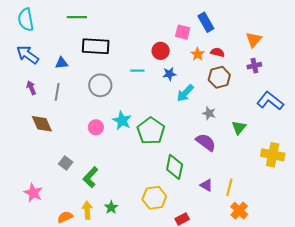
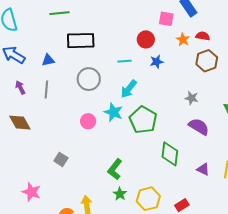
cyan arrow: (185, 93) -> (129, 89), moved
gray star: (209, 113) -> (192, 98), moved
brown diamond: (42, 124) -> (20, 123), moved
green L-shape: (90, 177) -> (115, 169), moved
yellow hexagon: (154, 198) -> (148, 199), moved
green star: (111, 207) -> (120, 194), moved

